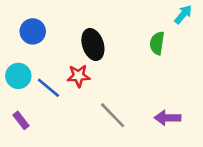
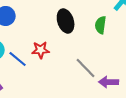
black ellipse: (93, 44) -> (66, 21), moved
gray line: (113, 115) -> (86, 68), moved

